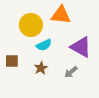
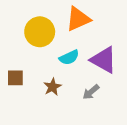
orange triangle: (61, 15) -> (78, 19), turned -30
cyan semicircle: (44, 45) -> (69, 57), moved

